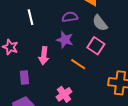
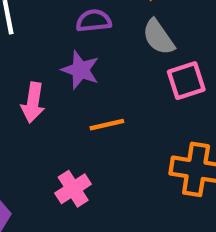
pink square: (96, 46) -> (186, 81), moved, turned 36
orange line: (78, 64) -> (107, 125), turned -49

